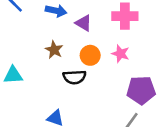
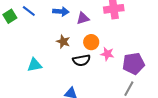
purple triangle: (83, 23) -> (83, 18), turned -40
pink star: (121, 54) -> (107, 54), moved

